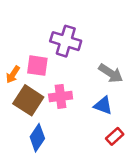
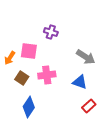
purple cross: (66, 41) -> (51, 32), size x0.6
brown square: (28, 100) -> (22, 78), size x0.6

